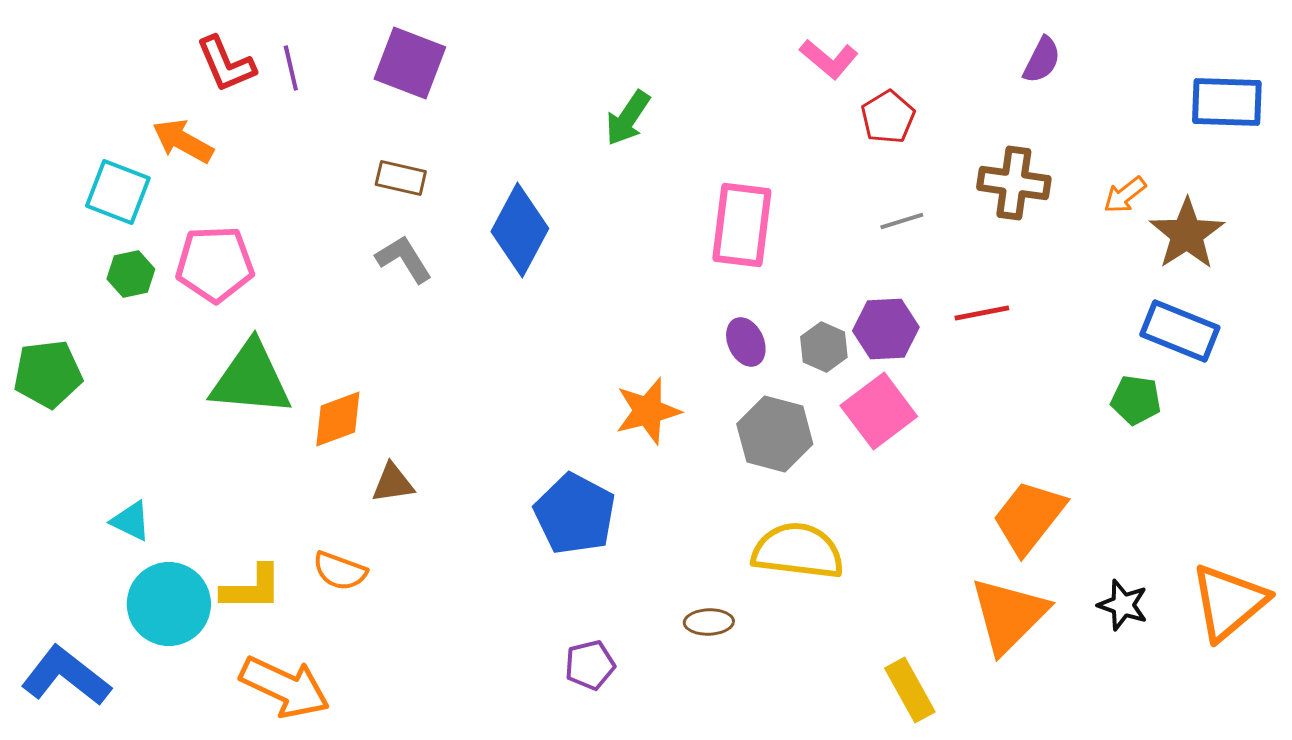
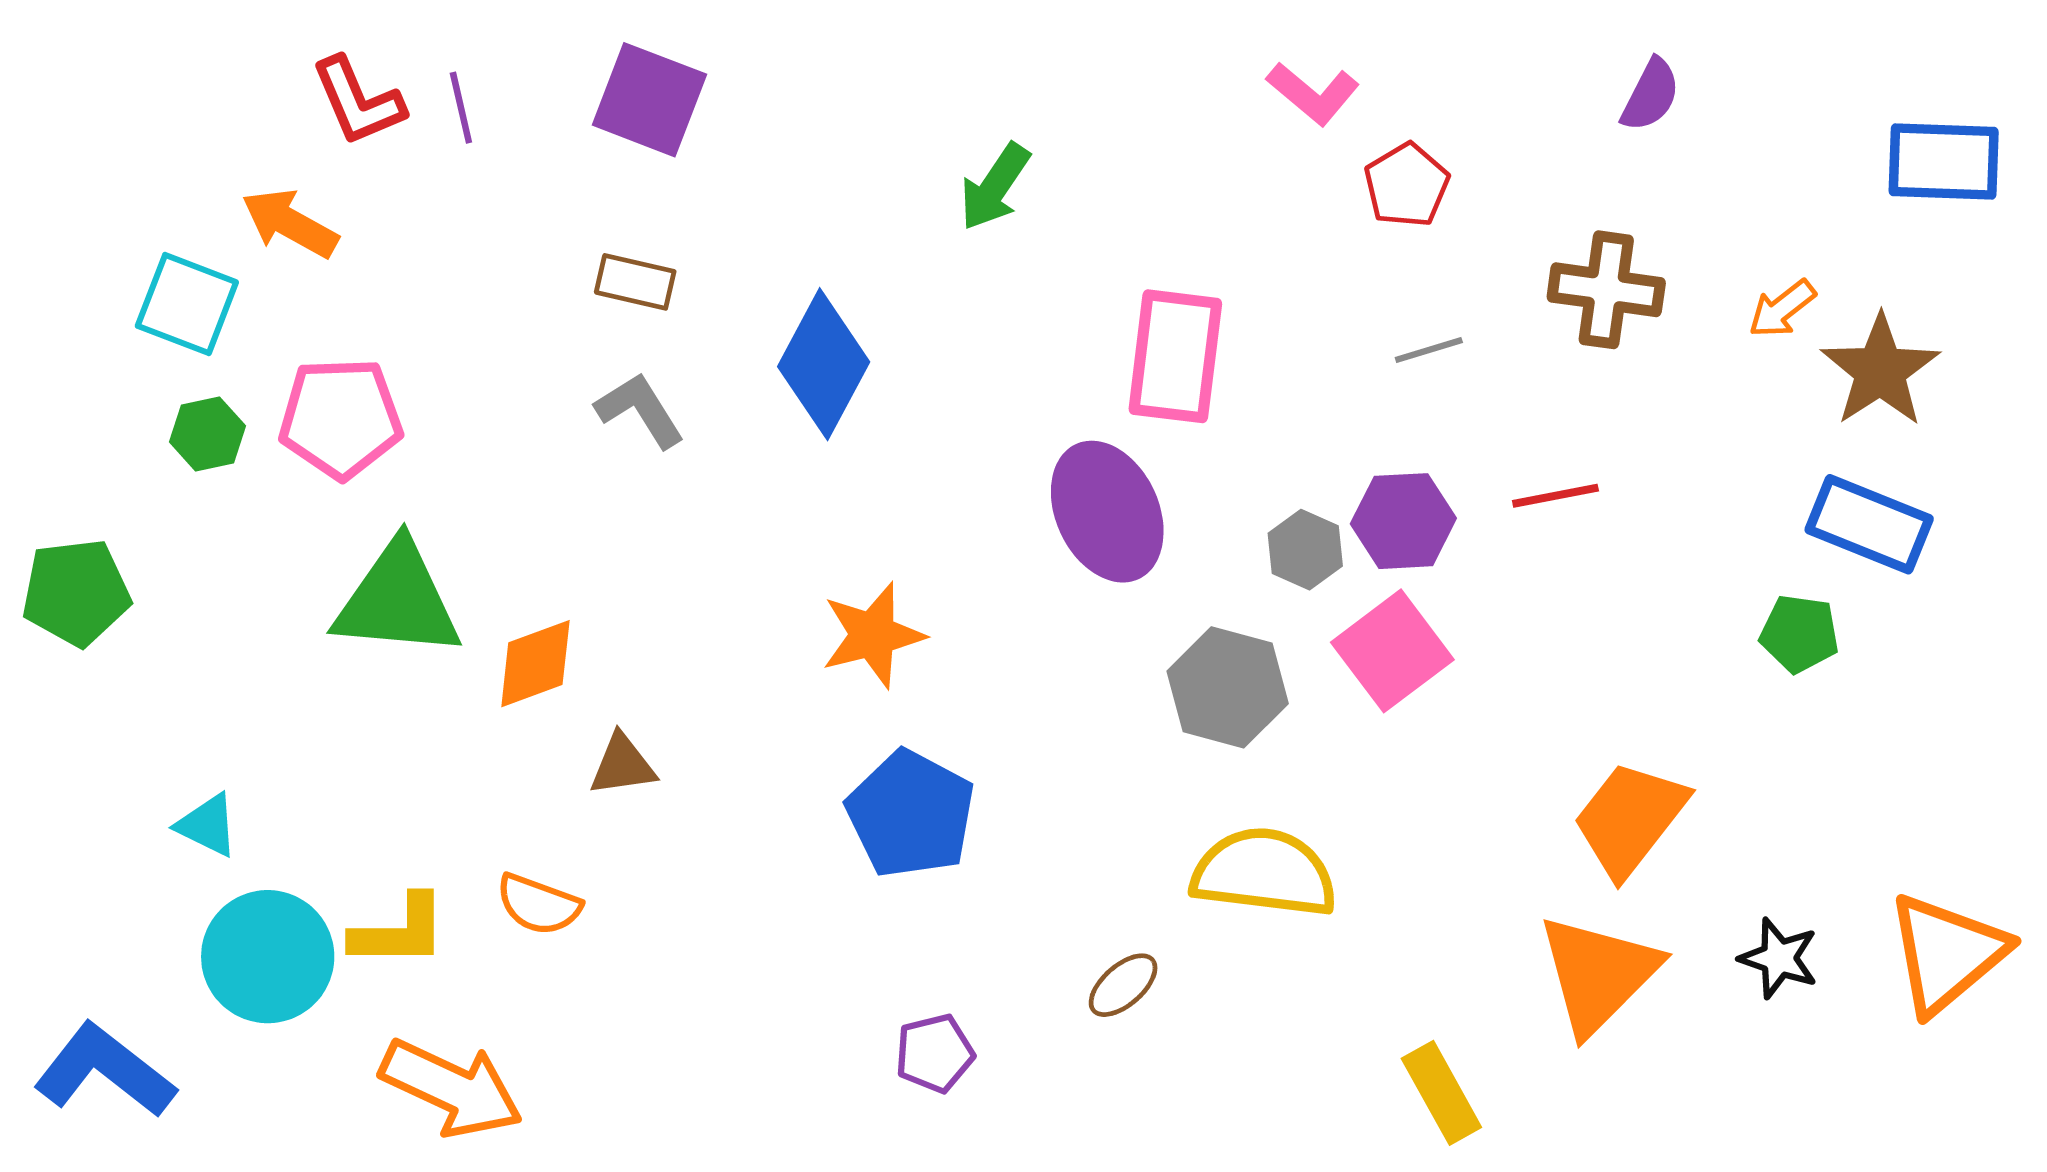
purple ellipse: (746, 342) -> (1107, 512), moved, size x1.8
orange star: (648, 411) -> (873, 635), moved
brown ellipse: (709, 622) -> (1123, 985), turned -39

